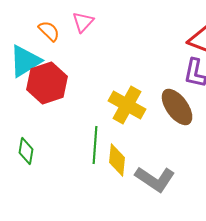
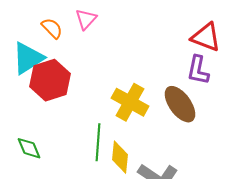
green diamond: (26, 151) -> (29, 148), turned -32

